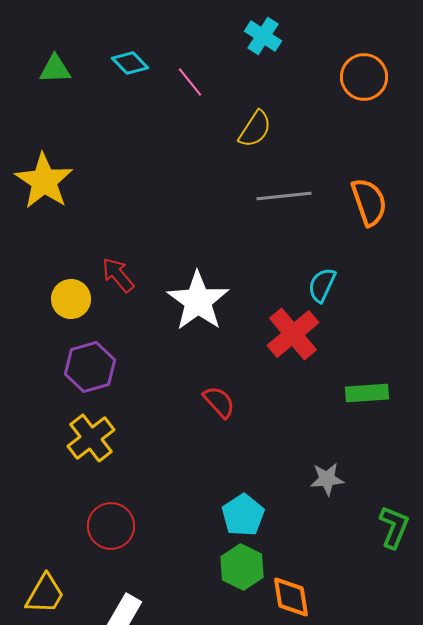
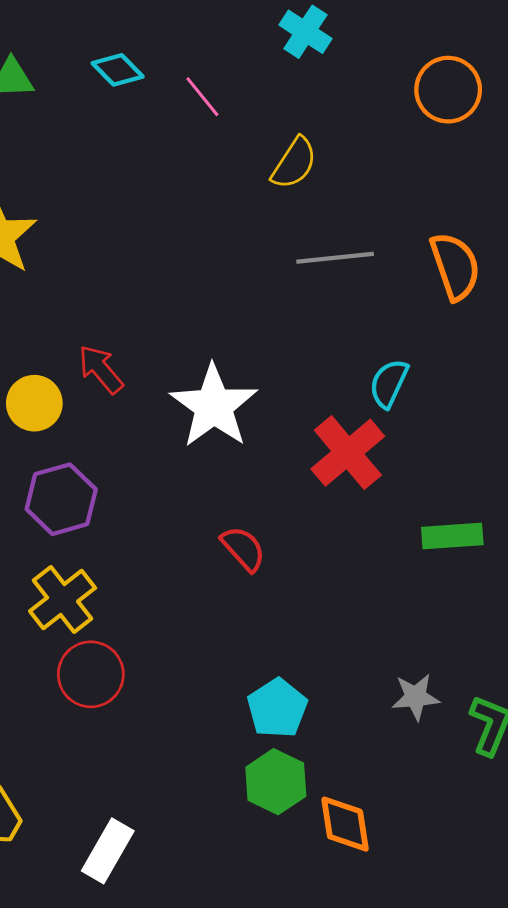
gray star: (327, 479) -> (416, 697), moved
red circle: (111, 526) -> (91, 674), moved

